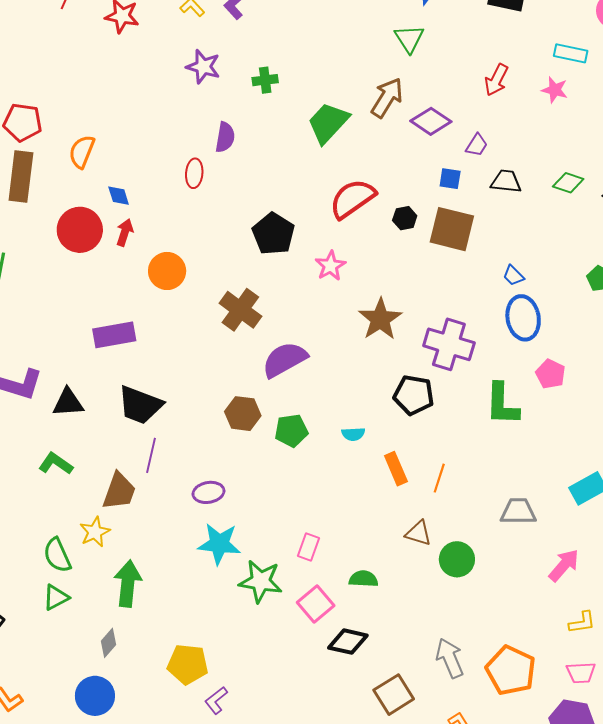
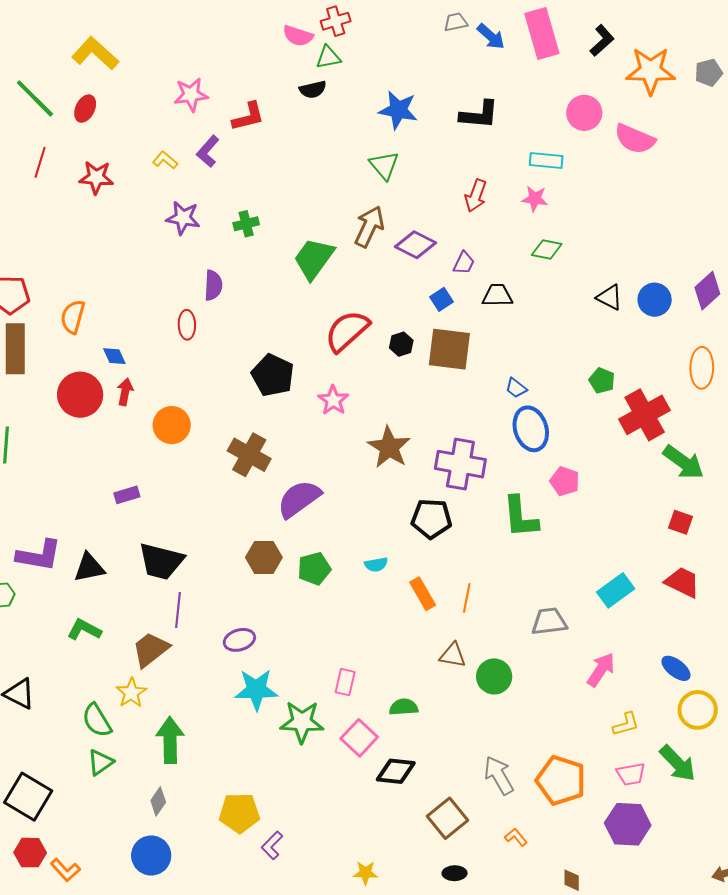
blue square: (450, 179) -> (442, 299), turned -35
green diamond: (568, 183) -> (547, 250), moved
purple rectangle: (114, 335) -> (127, 495), size x0.6
brown trapezoid: (119, 491) -> (151, 649), turned -141

